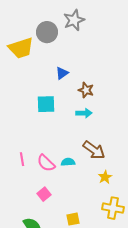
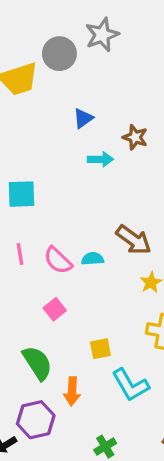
brown star: (86, 90) -> (135, 137), moved
cyan square: (46, 104) -> (22, 194), moved
cyan arrow: (84, 113) -> (100, 159), moved

